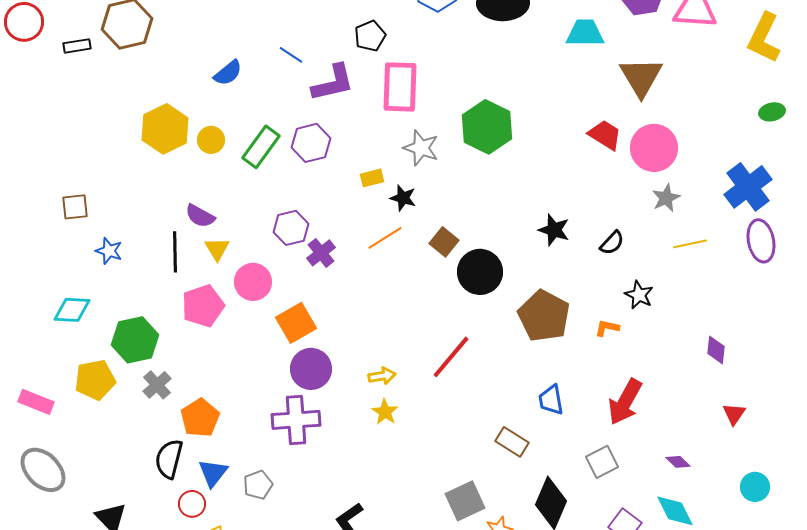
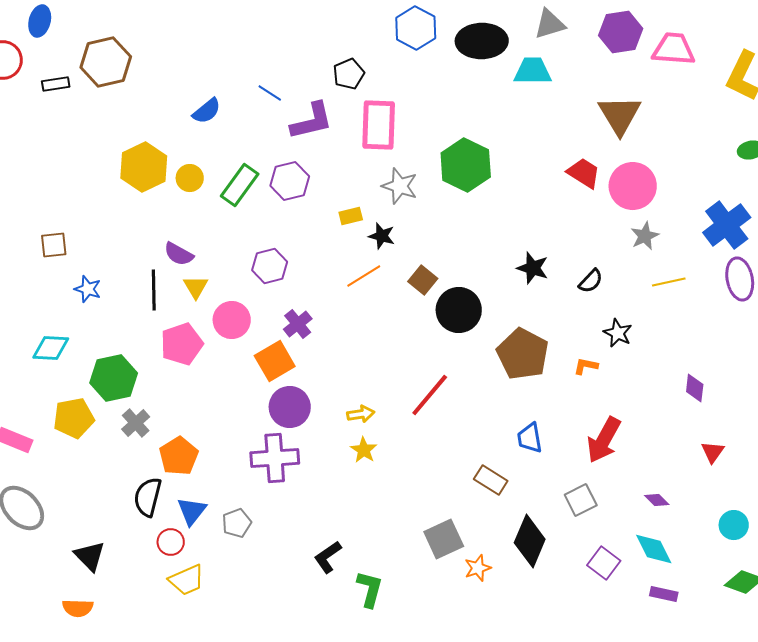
cyan trapezoid: (585, 33) -> (533, 71), moved
purple cross: (321, 253) -> (298, 324), moved

